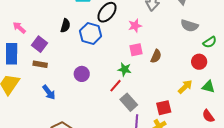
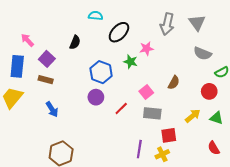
blue hexagon: (91, 33) -> (101, 72), moved
pink square: (136, 50) -> (146, 92), moved, turned -32
brown semicircle: (156, 56) -> (174, 83), moved
green star: (124, 69) -> (131, 62), moved
purple circle: (82, 74) -> (96, 97), moved
gray rectangle: (129, 102) -> (152, 113), moved, turned -48

